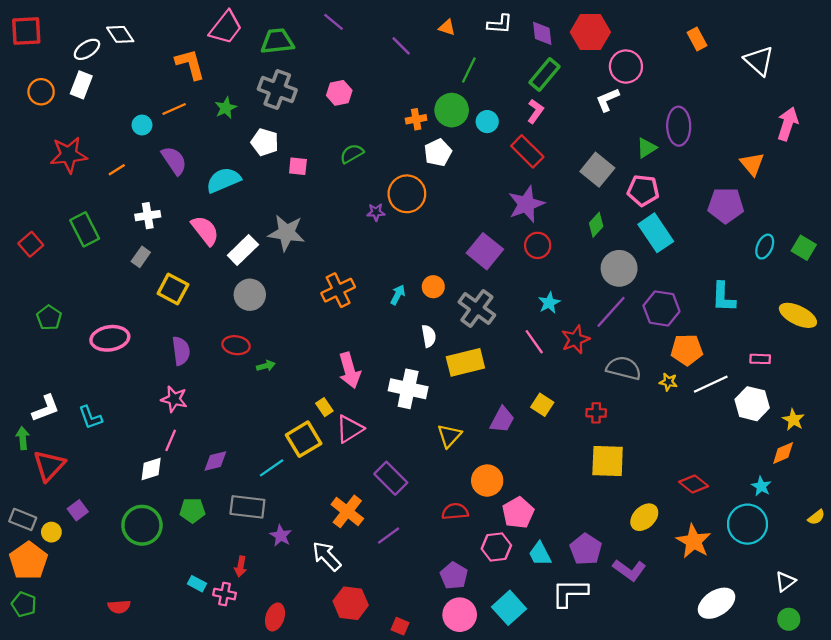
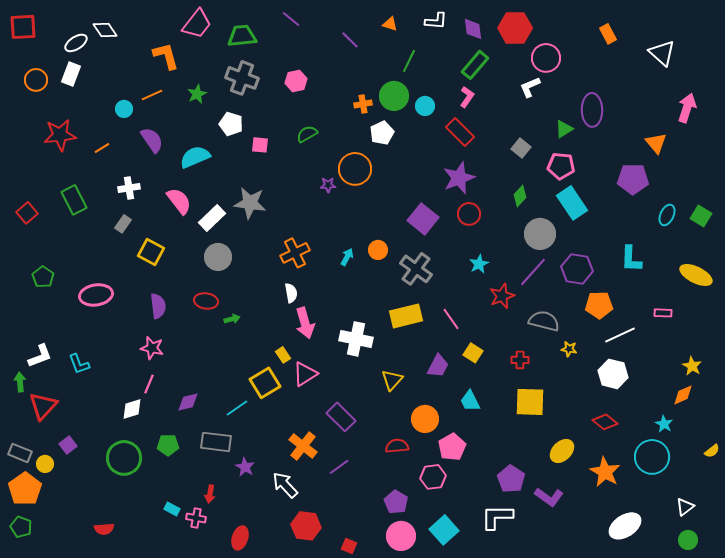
gray square: (597, 170) -> (521, 148), size x0.7
white semicircle: (429, 336) -> (291, 293), moved
pink line: (534, 342) -> (451, 319), moved
yellow star: (668, 382) -> (569, 349), moved
white hexagon: (752, 404) -> (613, 374), moved
cyan trapezoid: (540, 554) -> (470, 401), moved

